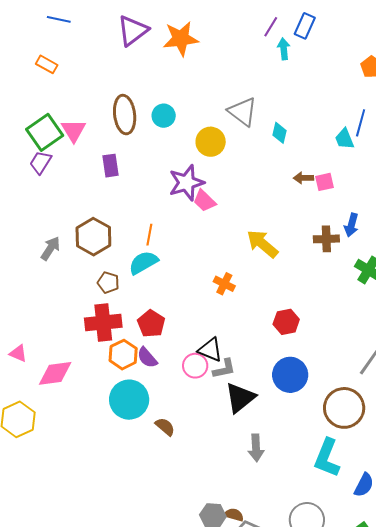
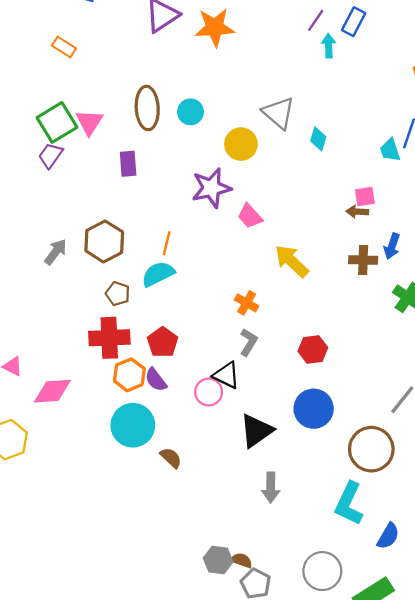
brown arrow: (303, 178) -> (357, 212), moved
pink trapezoid: (204, 201) -> (250, 216), moved
gray L-shape: (224, 369) -> (249, 342), moved, turned -50

